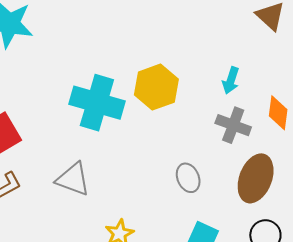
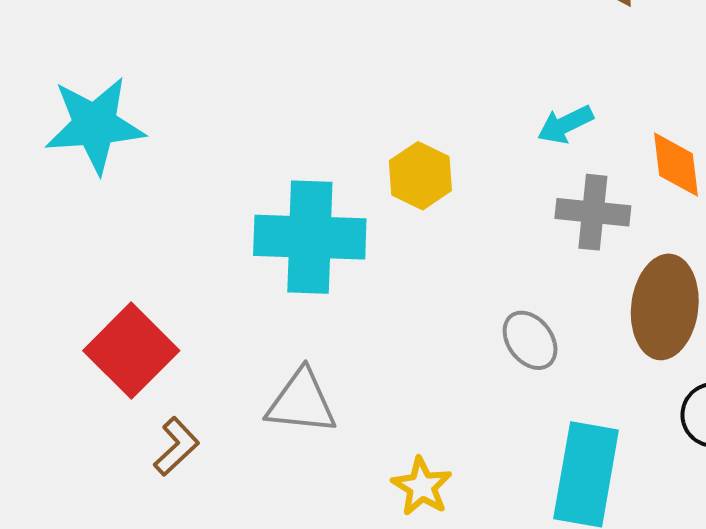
cyan arrow: (231, 80) -> (565, 124), turned 60
yellow hexagon: (156, 87) -> (420, 176), size x0.7

